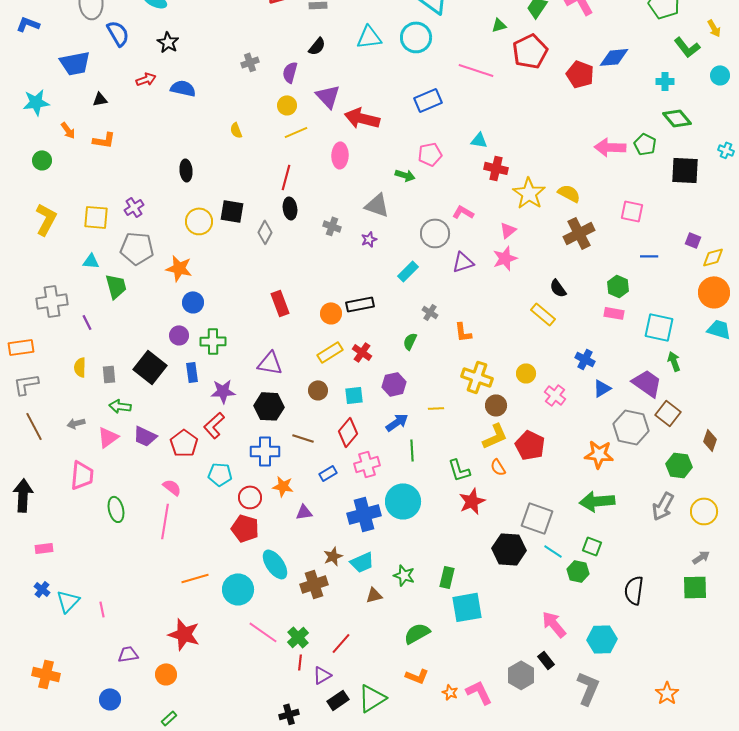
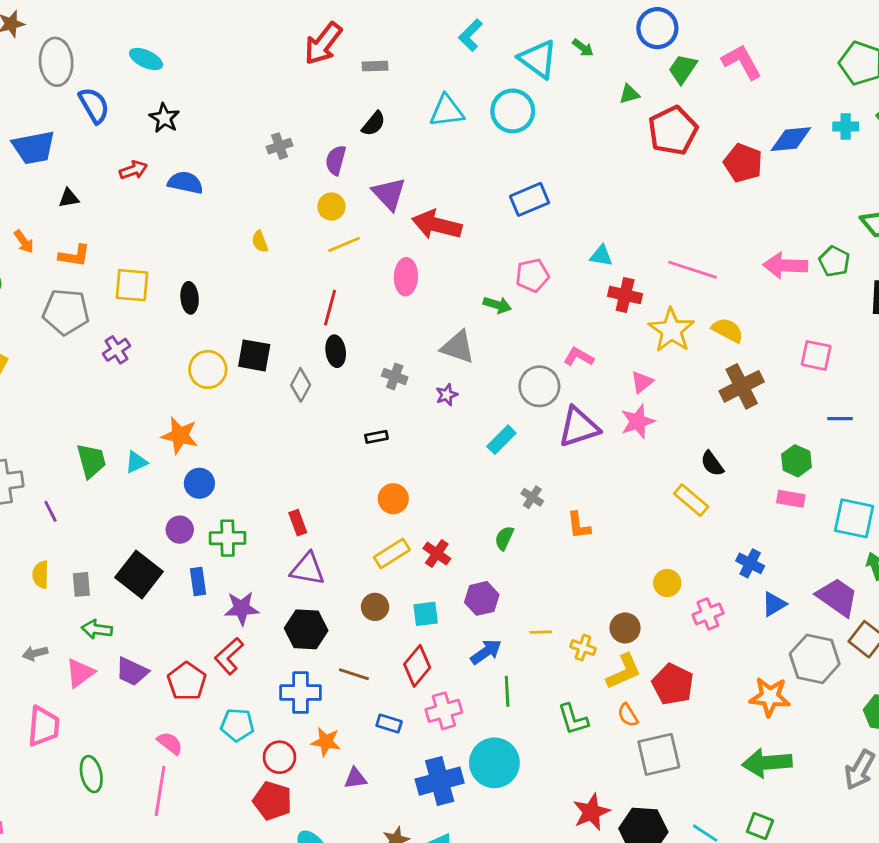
pink line: (476, 70) -> (692, 270), moved
cyan cross: (665, 81) -> (846, 126), moved
yellow square: (96, 217) -> (132, 285), moved
gray pentagon: (137, 248) -> (66, 312), moved
cyan triangle: (91, 261) -> (136, 462), moved, turned -30
purple triangle: (463, 262) -> (579, 427), size x1.4
red rectangle: (280, 303) -> (298, 523), moved, size x0.7
black rectangle: (360, 304) -> (376, 437), moved, size x0.6
yellow cross: (477, 377) -> (583, 648), moved, size x0.6
pink cross: (555, 395) -> (708, 614), turned 30
blue rectangle: (328, 473) -> (389, 723), turned 48
red star: (472, 501) -> (591, 812), moved
gray square: (537, 518) -> (659, 754), moved, turned -32

